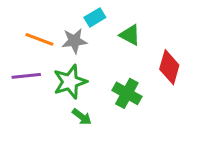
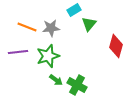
cyan rectangle: (95, 17) -> (74, 10), moved
green triangle: (130, 35) -> (89, 24), turned 42
green cross: (127, 93) -> (77, 85), moved

